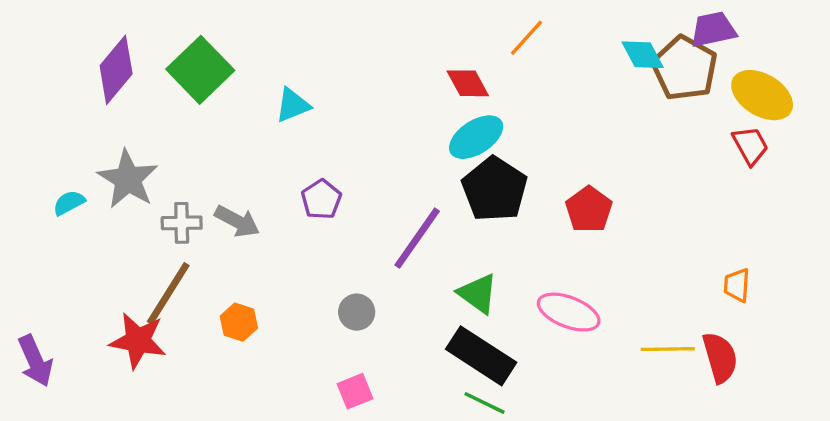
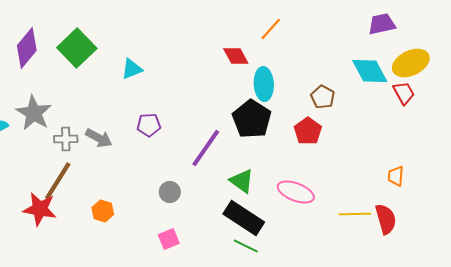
cyan diamond: (643, 55) -> (370, 71), moved, size x1.4
brown pentagon: (685, 68) -> (323, 97), moved, size x0.6
yellow ellipse: (762, 95) -> (411, 63), turned -57
cyan ellipse: (476, 137) -> (264, 84), moved, turned -60
purple pentagon: (321, 199) -> (149, 125), turned 30
orange hexagon: (239, 322) -> (103, 211), moved

